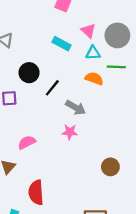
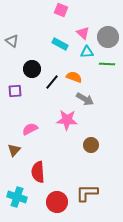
orange semicircle: (94, 78) -> (74, 77), moved
gray arrow: (76, 108) -> (85, 99), moved
pink star: (70, 132) -> (67, 120), size x1.5
brown circle: (110, 167) -> (91, 145), moved

